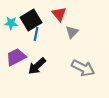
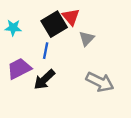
black square: (31, 20) -> (54, 24), moved
blue line: (36, 34) -> (46, 51), moved

